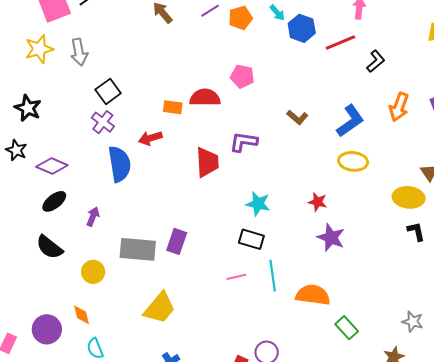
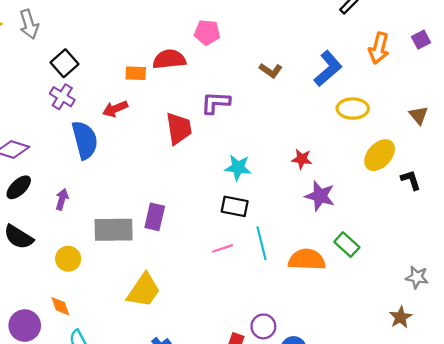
yellow ellipse: (353, 161) -> (353, 109), moved
yellow ellipse: (409, 197) -> (380, 155), moved, turned -48
green rectangle: (347, 328) -> (347, 245), moved

